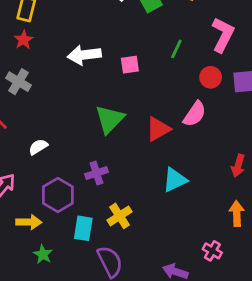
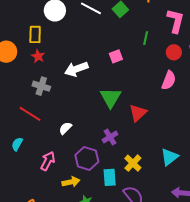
white arrow: (84, 55) -> (76, 69), moved
red triangle: (158, 129) -> (138, 113), moved
cyan triangle: (175, 180) -> (169, 157), moved

